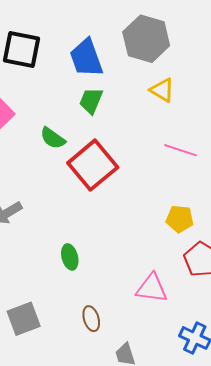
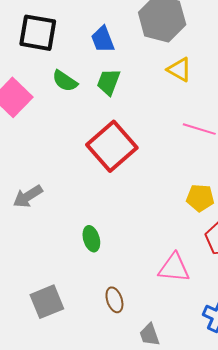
blue trapezoid: (86, 58) -> (103, 39), size x0.7
green semicircle: (53, 138) -> (65, 81), moved

